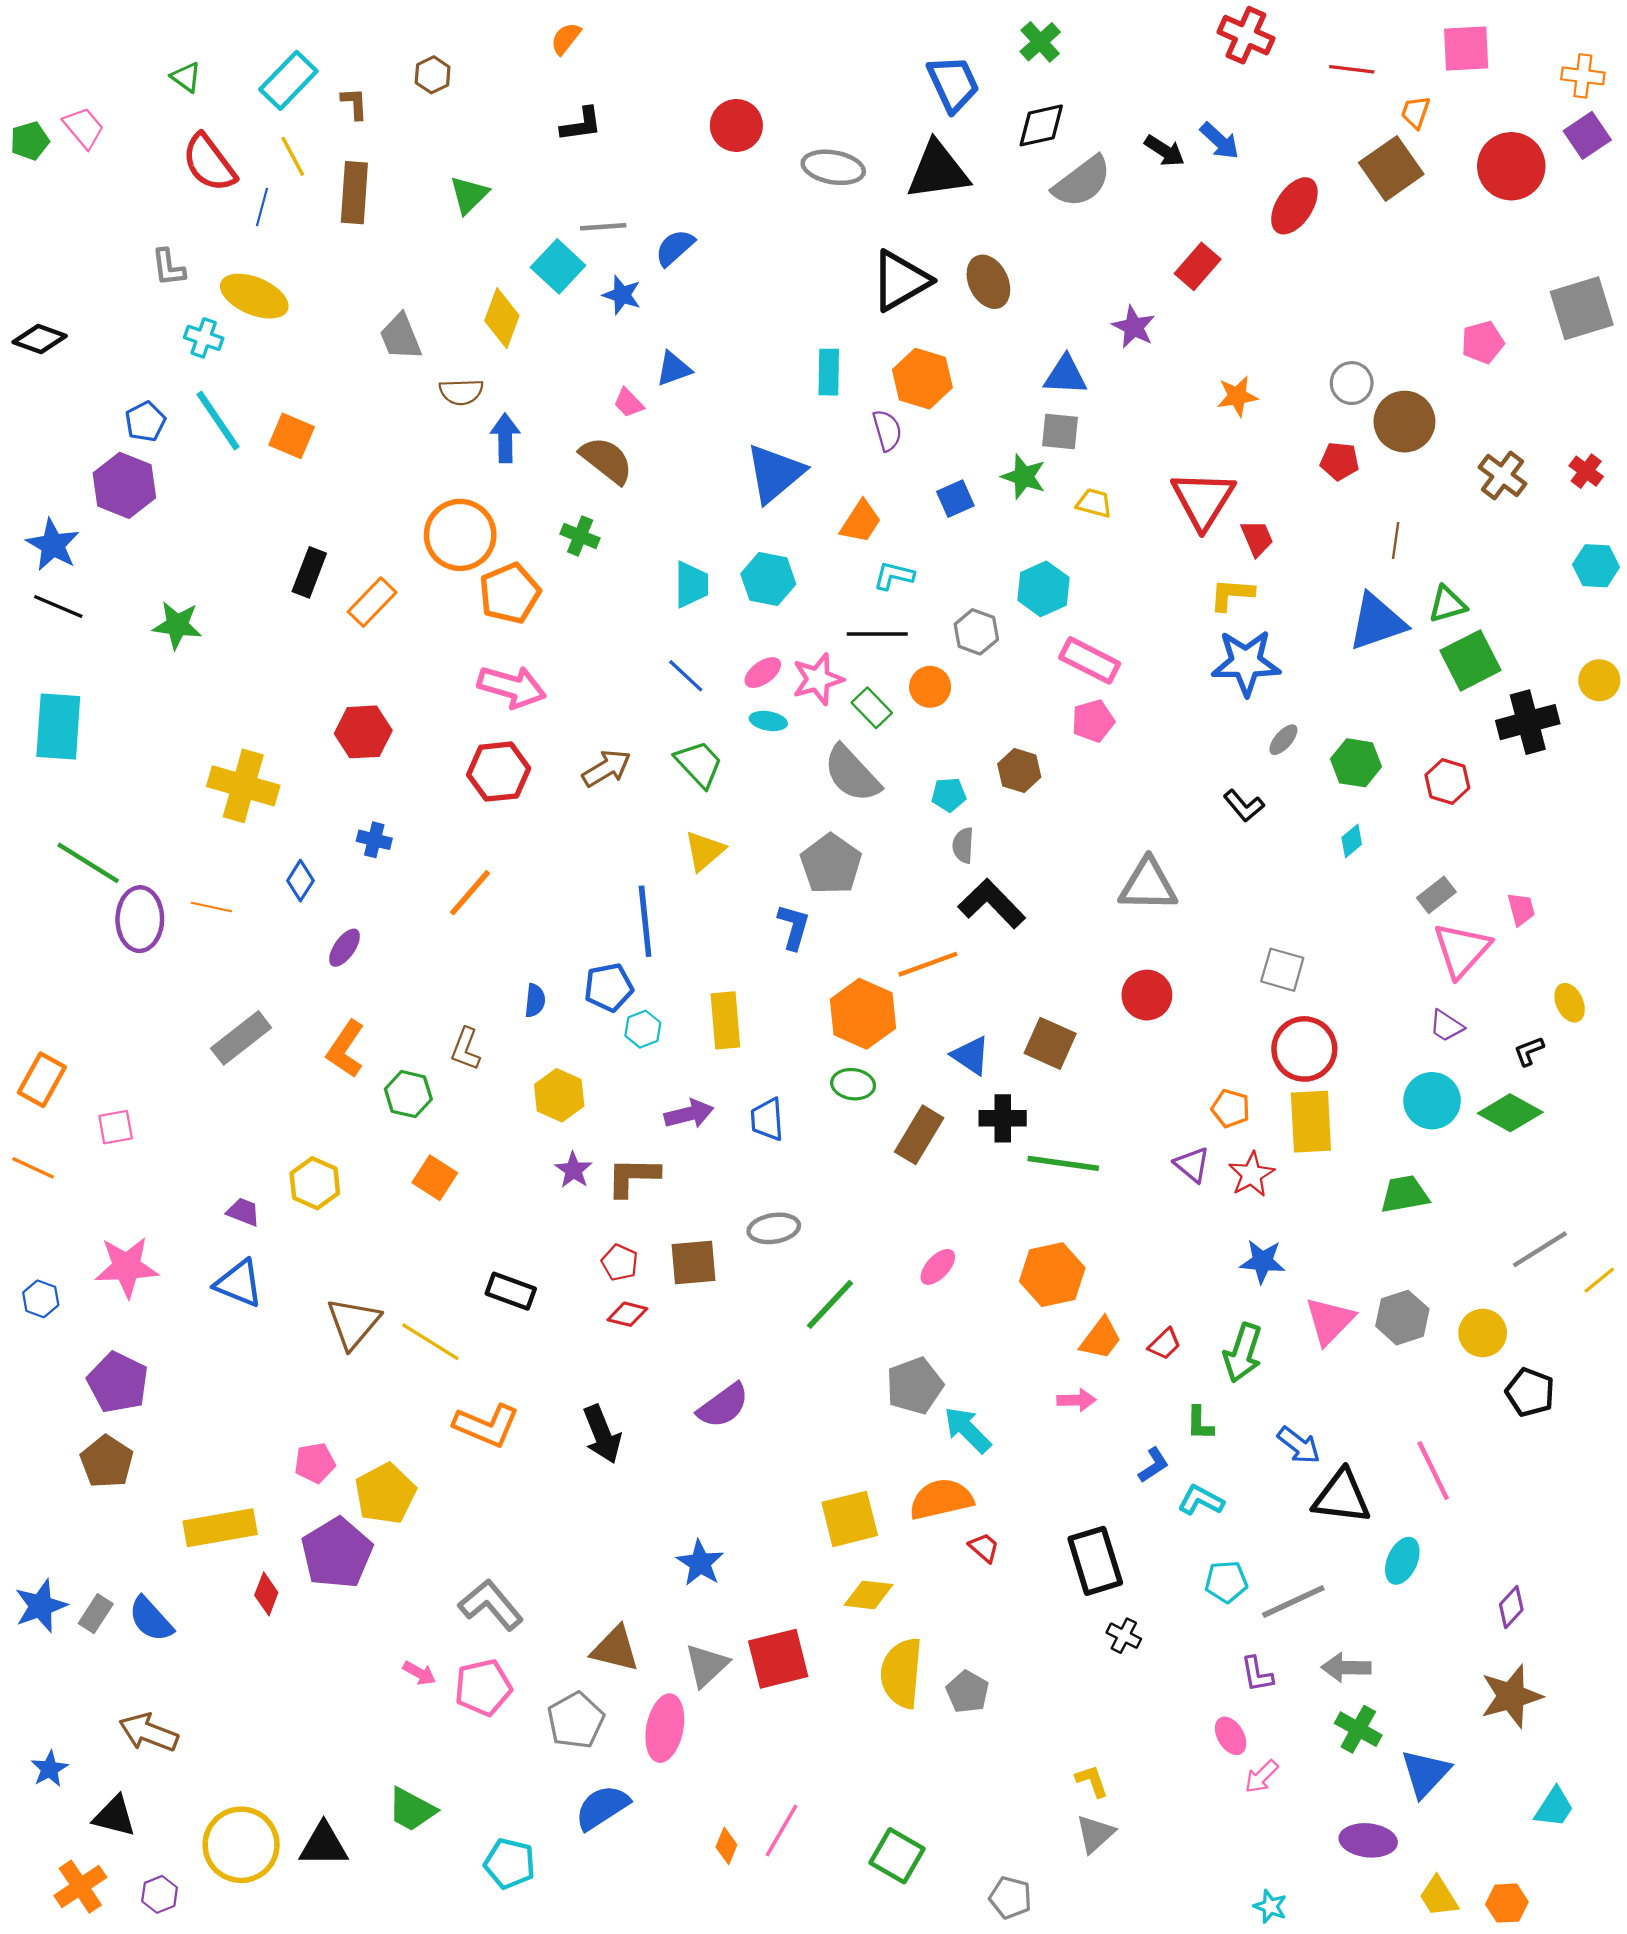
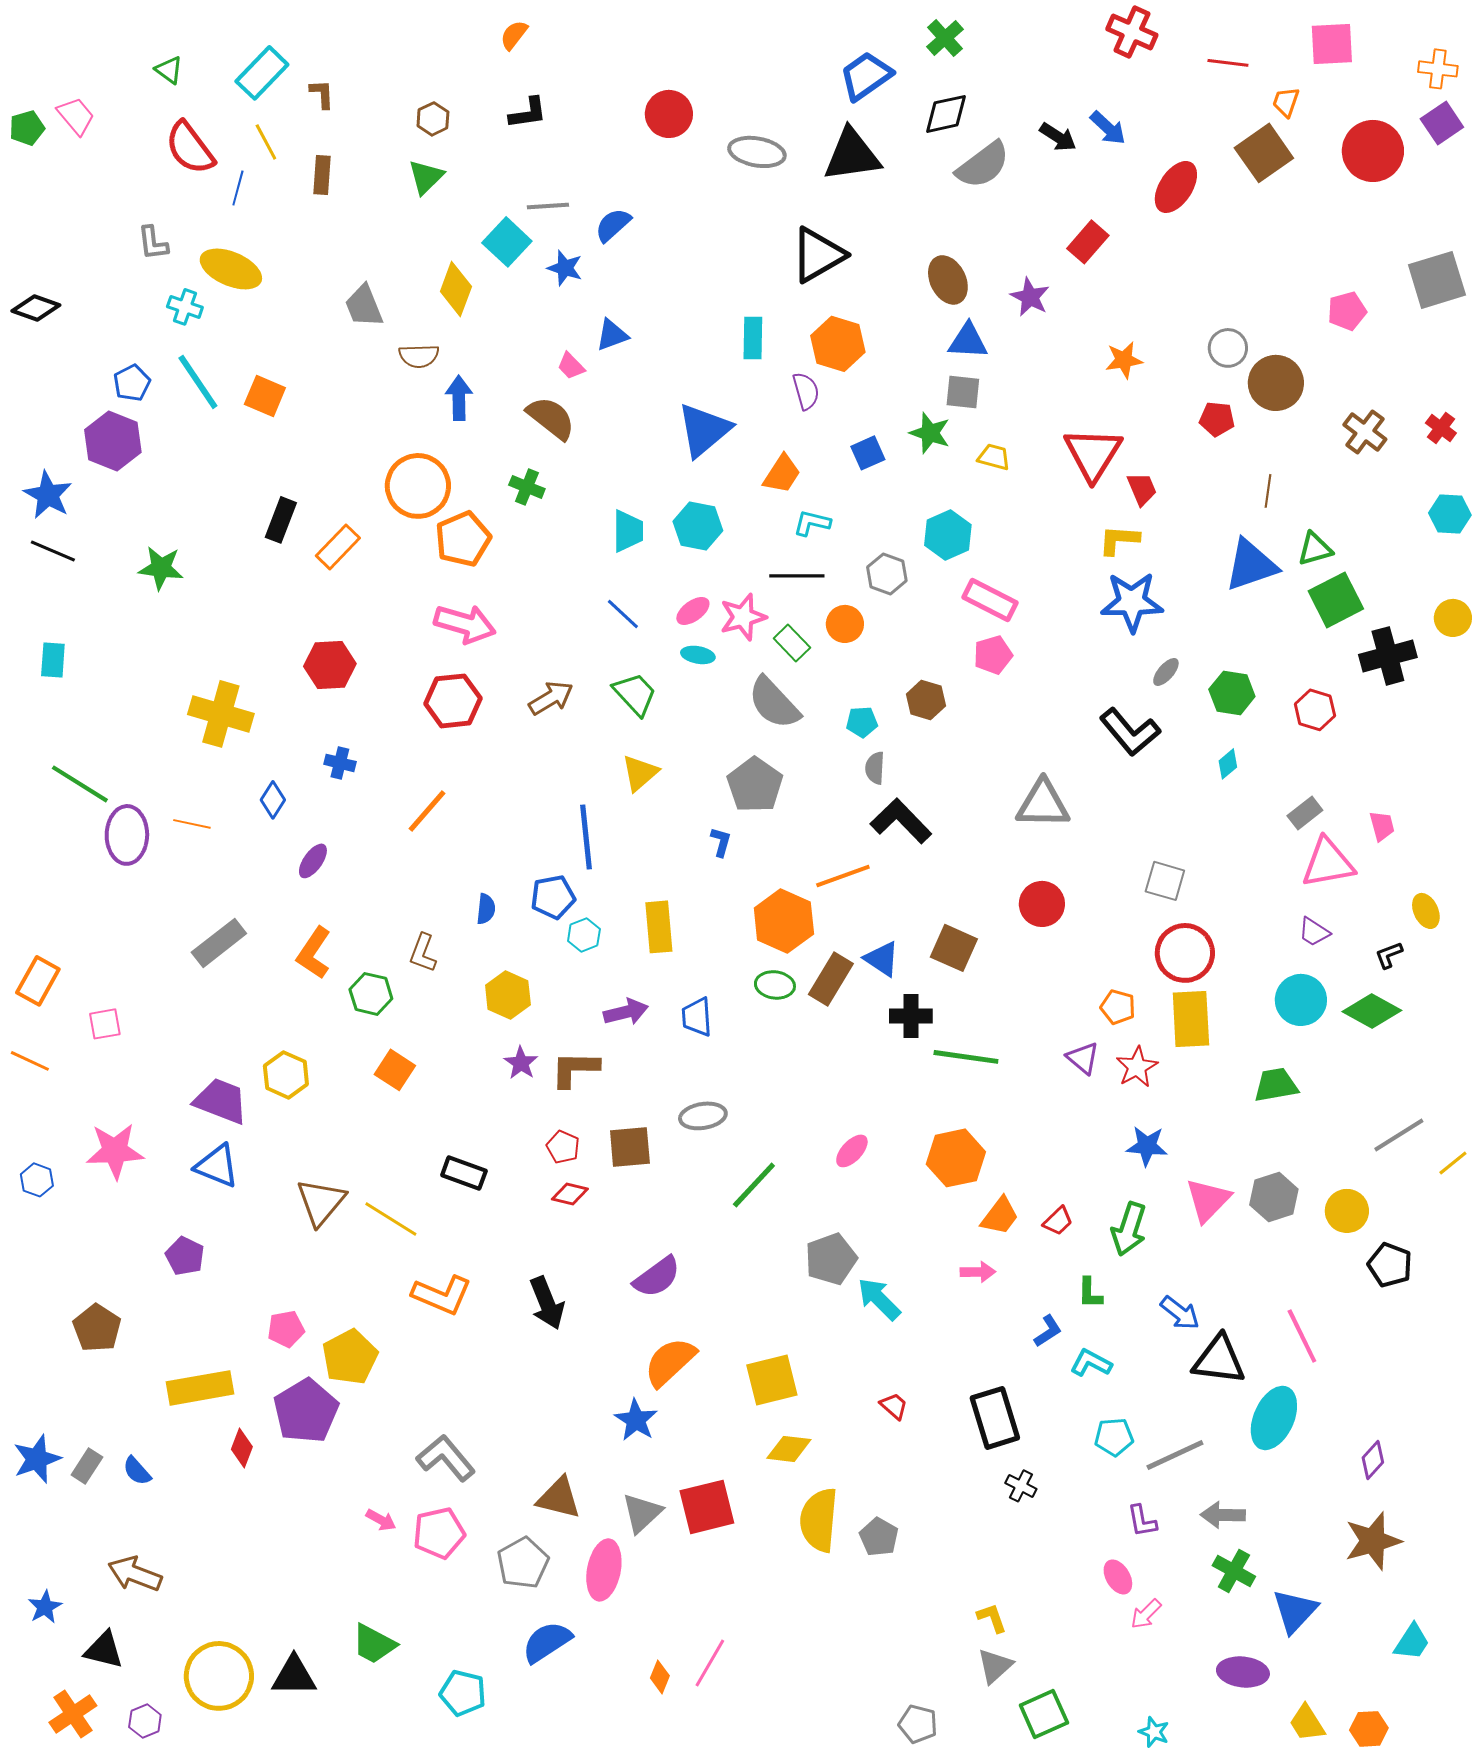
brown hexagon: (433, 75) -> (433, 119), moved
blue trapezoid: (953, 84) -> (866, 76), turned -100
brown rectangle: (354, 193) -> (322, 175), size x0.7
brown ellipse: (988, 282) -> (948, 280), moved
cyan rectangle: (58, 726) -> (53, 660), size x0.6
black L-shape: (1244, 806) -> (1130, 732), size x1.6
blue L-shape: (794, 927) -> (721, 842), size x0.7
pink triangle: (1462, 950) -> (1328, 863), turned 38
brown rectangle: (919, 1135) -> (831, 979), moved
purple trapezoid: (243, 1212) -> (221, 1101), size x1.8
purple pentagon: (118, 1382) -> (185, 1256), moved, size x0.7
orange semicircle: (941, 1499) -> (670, 1362), moved, turned -30
cyan ellipse: (1402, 1561) -> (1274, 1418), size x1.5
blue semicircle: (151, 1619) -> (137, 1471), size x0.7
green square: (897, 1856) -> (1044, 1714), moved, turned 36

